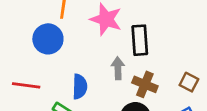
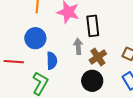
blue circle: (48, 39) -> (35, 38), moved
brown cross: (145, 84) -> (98, 57), turned 36

